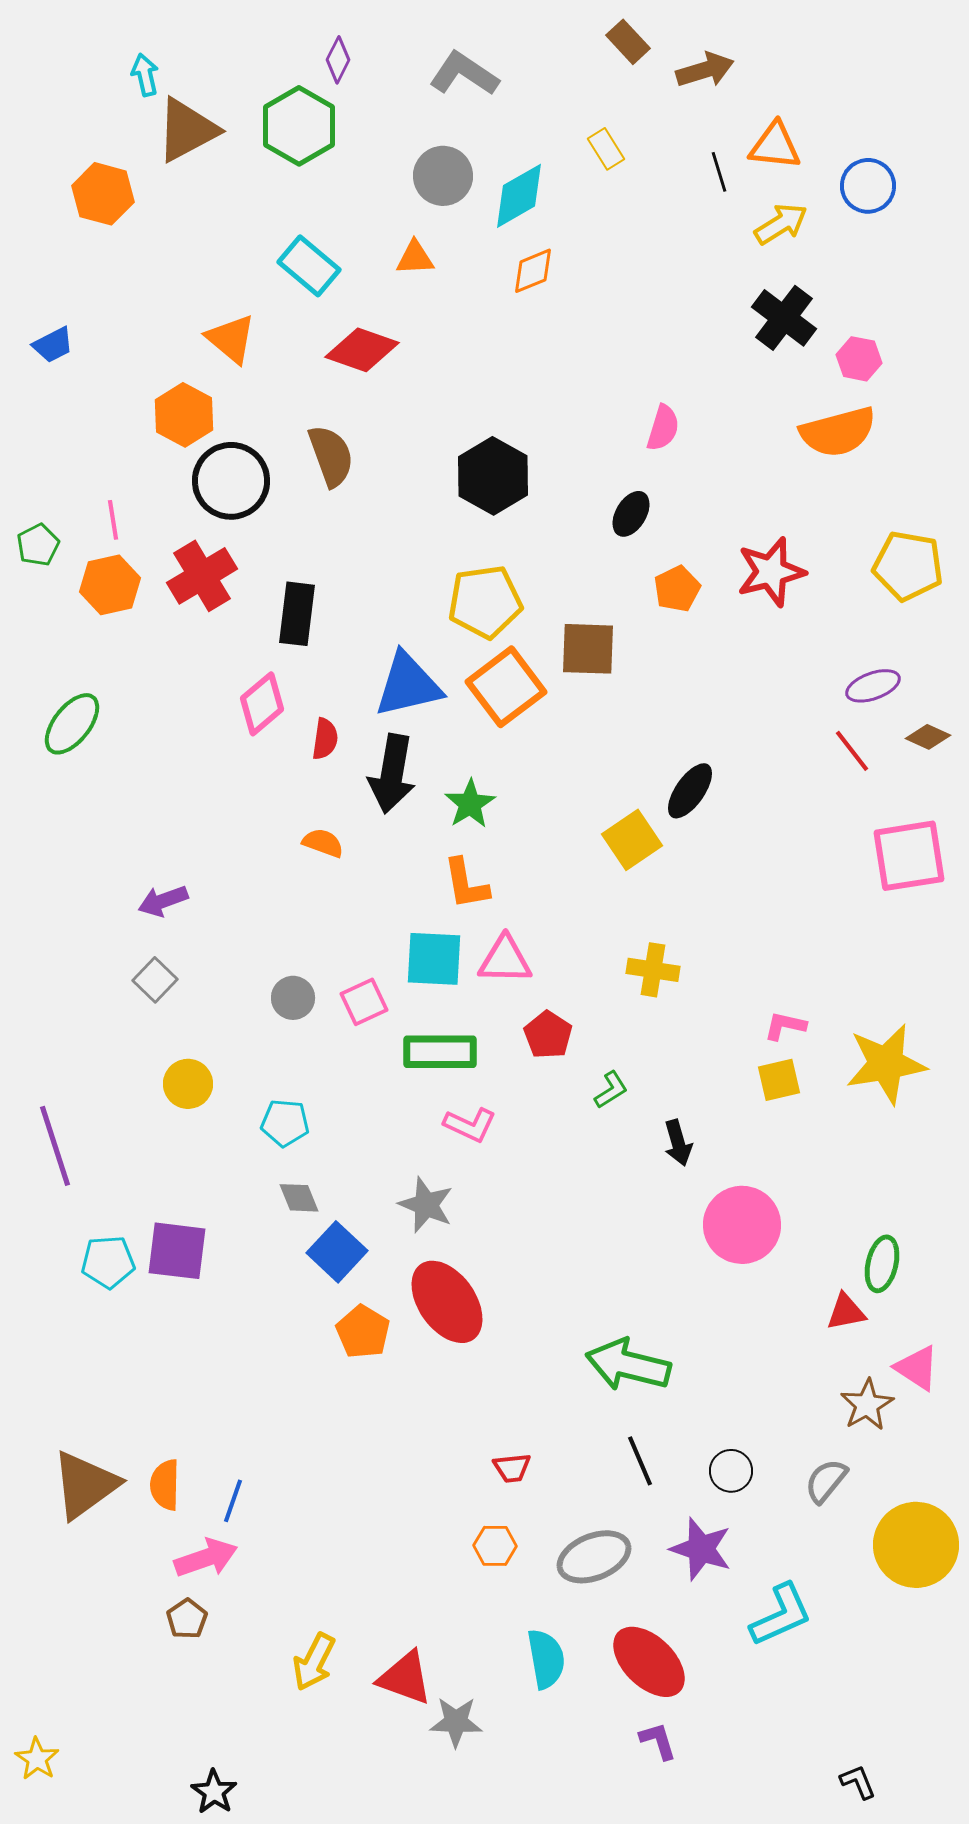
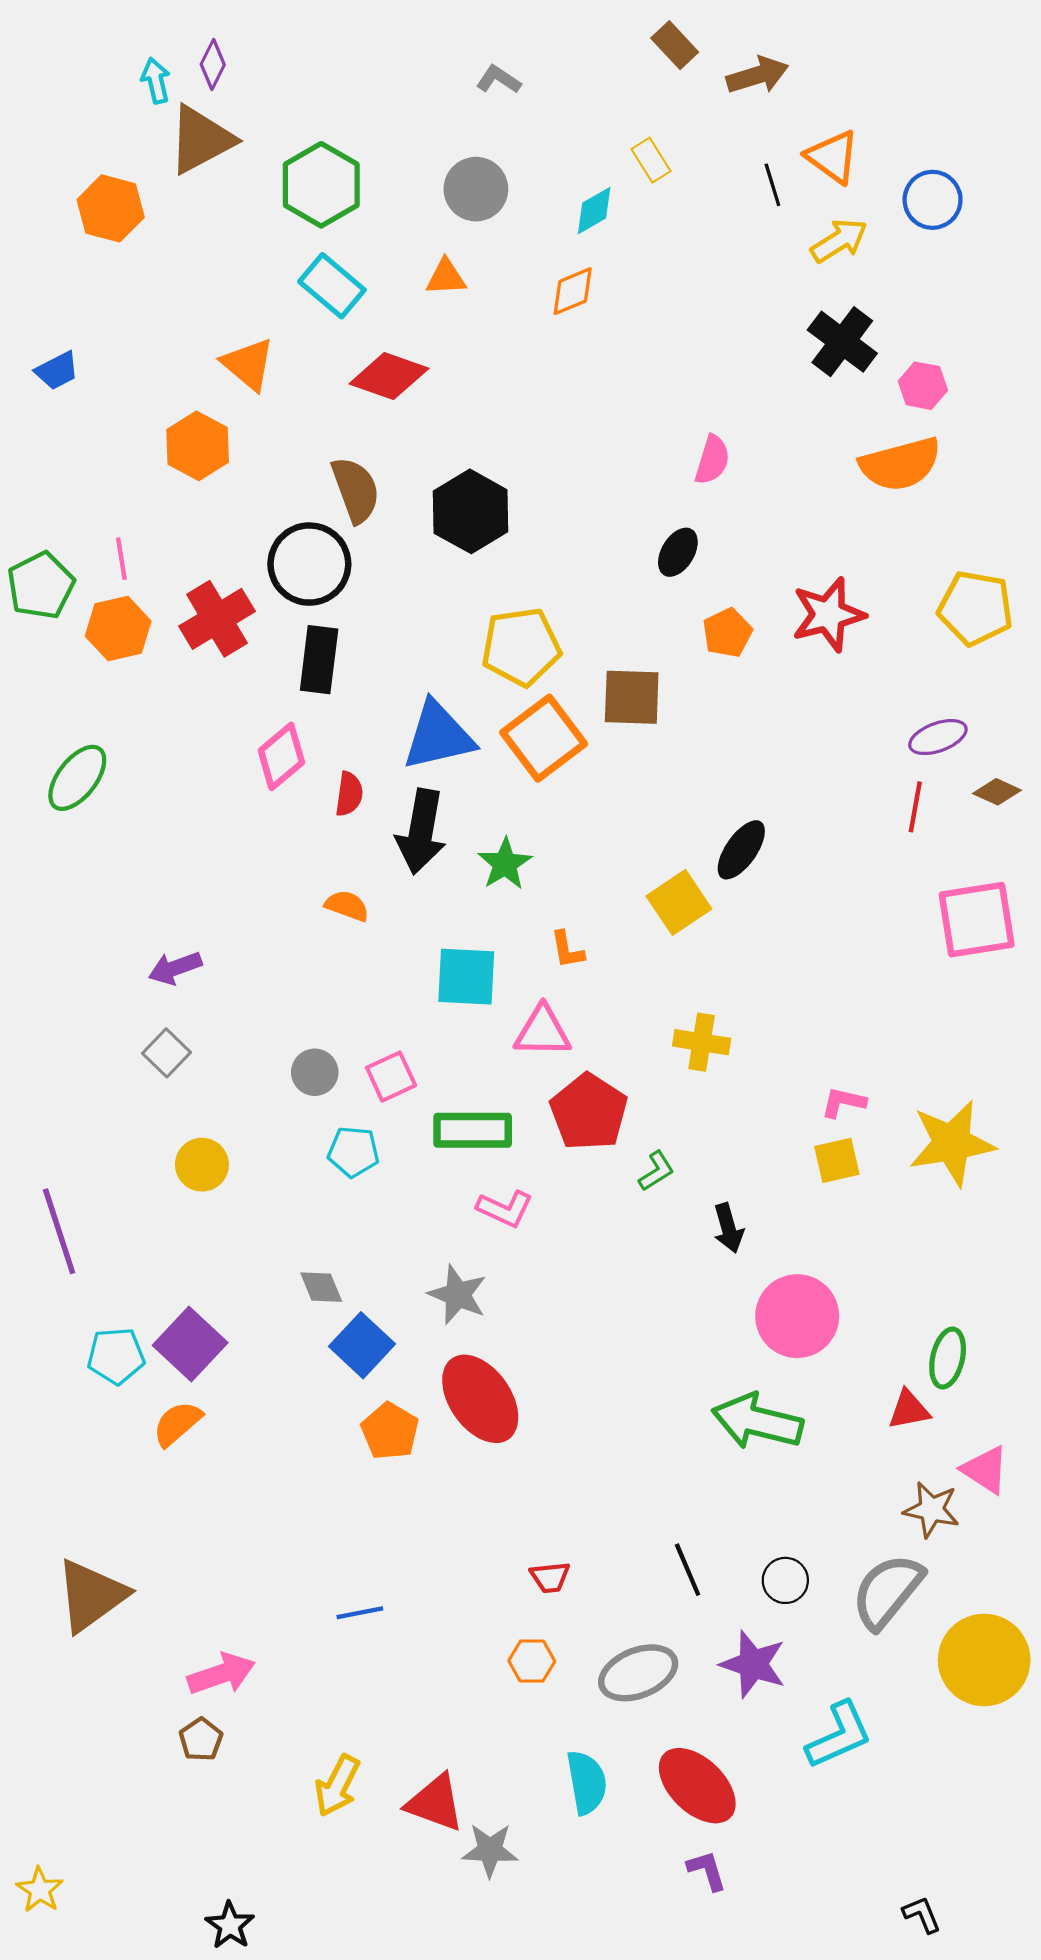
purple diamond: (338, 60) -> (213, 64), moved
gray L-shape: (464, 74) -> (498, 80), size x0.6
green hexagon: (299, 126) -> (321, 185), moved
orange triangle: (775, 146) -> (833, 157), turned 30
cyan diamond: (519, 196) -> (594, 211), moved, size x0.7
black hexagon: (493, 476) -> (471, 511), moved
black circle: (231, 481) -> (309, 564), moved
green pentagon: (38, 545) -> (41, 586), size x1.5
red line: (852, 751) -> (915, 807), turned 48
orange L-shape: (466, 884) -> (567, 950), moved, size x0.7
cyan square: (434, 959) -> (466, 977), moved
red pentagon: (548, 1035) -> (589, 1112), size x1.5
cyan pentagon: (285, 1123) -> (353, 1152), moved
purple square: (177, 1251) -> (190, 1344), turned 36
green arrow: (628, 1365) -> (757, 1421), moved
brown star: (867, 1405) -> (931, 1510), turned -30
gray semicircle: (826, 1481) -> (887, 1591), size x1.6
orange semicircle: (165, 1485) -> (177, 1424), moved, turned 48
blue line: (233, 1501) -> (360, 1613), moved, turned 60

